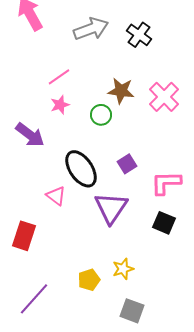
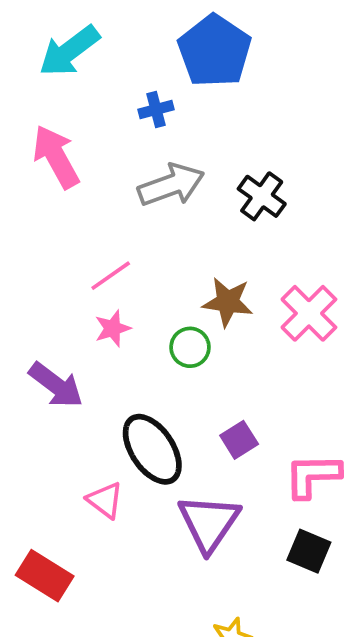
red rectangle: (24, 236) -> (45, 576), turned -76

